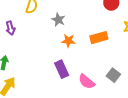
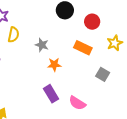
orange rectangle: (99, 38) -> (83, 48), moved, turned 48
gray square: (113, 75) -> (103, 74), moved

